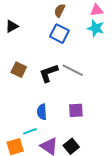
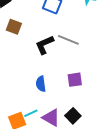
brown square: (19, 70) -> (14, 27), moved
cyan line: (30, 131) -> (31, 113), moved

